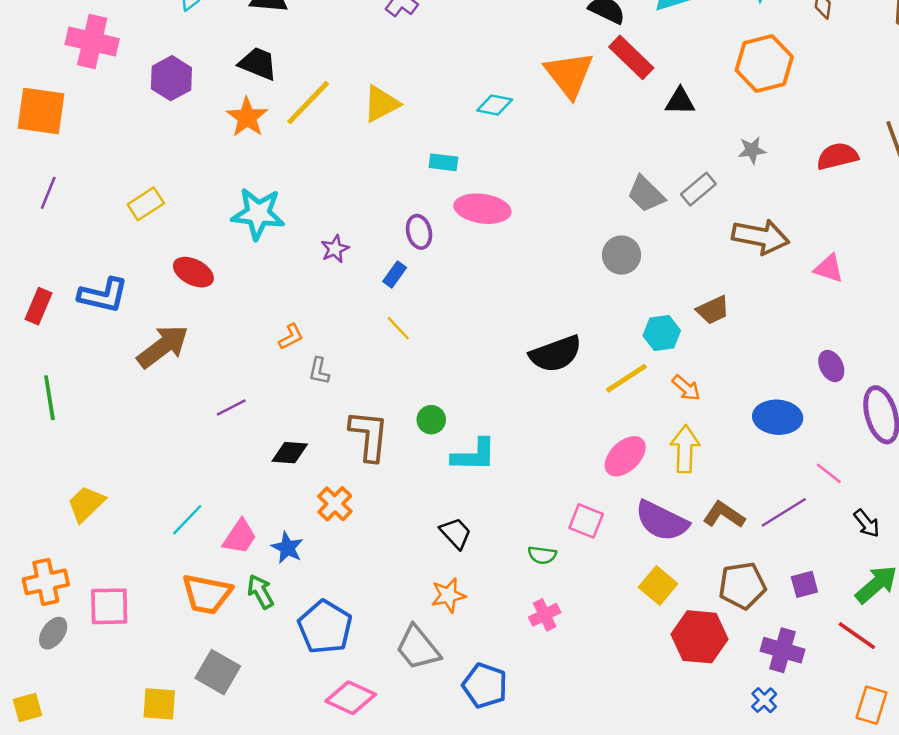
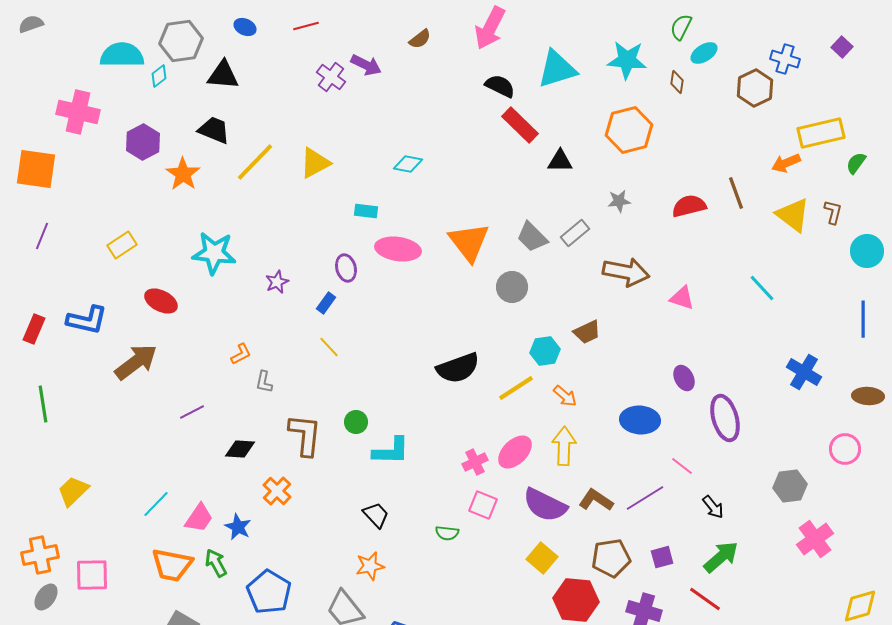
orange triangle: (569, 74) -> (469, 242), moved
orange star: (247, 117) -> (183, 174), moved
pink cross: (545, 615) -> (475, 462), moved

